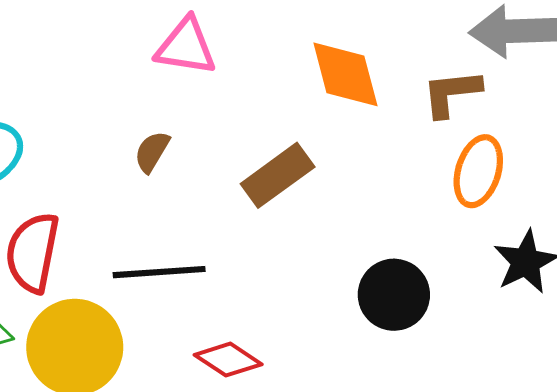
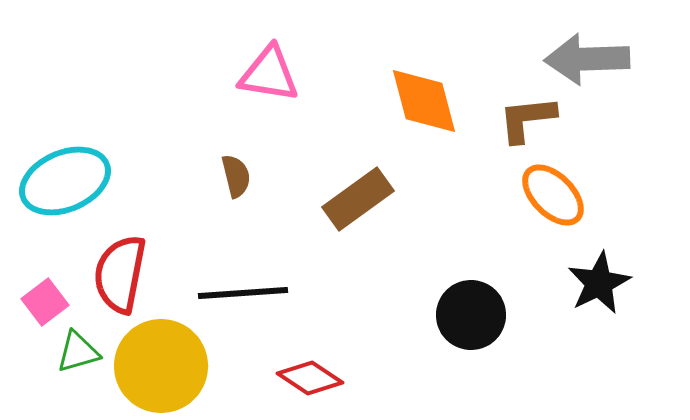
brown semicircle: (152, 152) -> (236, 176), turned 135
orange ellipse: (478, 171) -> (553, 195), turned -62

